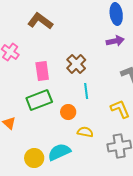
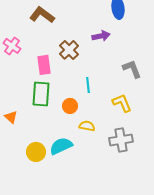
purple arrow: (115, 41) -> (101, 36), moved
brown cross: (76, 64) -> (69, 50), moved
green rectangle: (39, 100) -> (41, 94), turned -65

